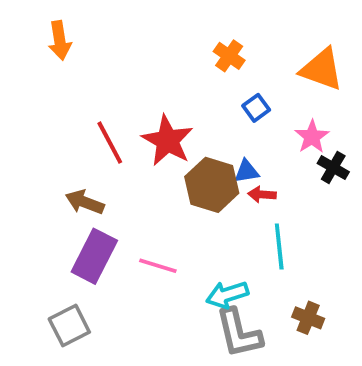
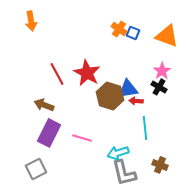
blue square: (256, 108) -> (133, 33), moved, turned -32
black cross: (333, 168) -> (159, 87), moved
blue triangle: (246, 171) -> (128, 89), size x1.5

